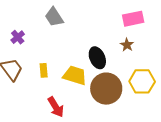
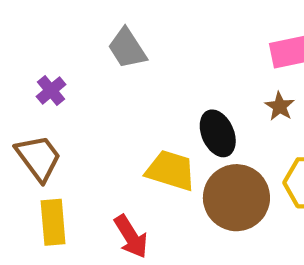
yellow rectangle: (44, 70) -> (53, 222), moved, size x1.5

